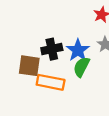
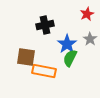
black cross: (52, 49) -> (45, 25), moved

